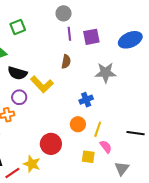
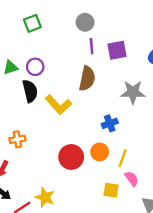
green square: (18, 27) -> (32, 23), moved
brown semicircle: (66, 62) -> (87, 79), size x1.5
black semicircle: (17, 73) -> (30, 91), turned -120
purple circle: (19, 97) -> (35, 67), moved
red circle: (51, 144) -> (71, 157), moved

